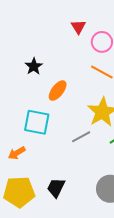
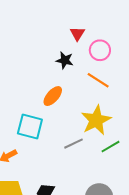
black star: (34, 66) -> (65, 60), moved, turned -30

